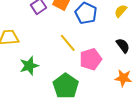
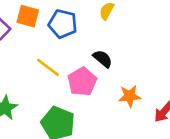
black semicircle: (123, 46) -> (103, 59), moved

